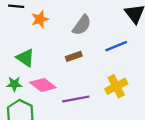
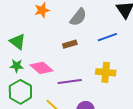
green triangle: (25, 58) -> (18, 42), moved
yellow cross: (116, 86) -> (106, 72), turned 30

